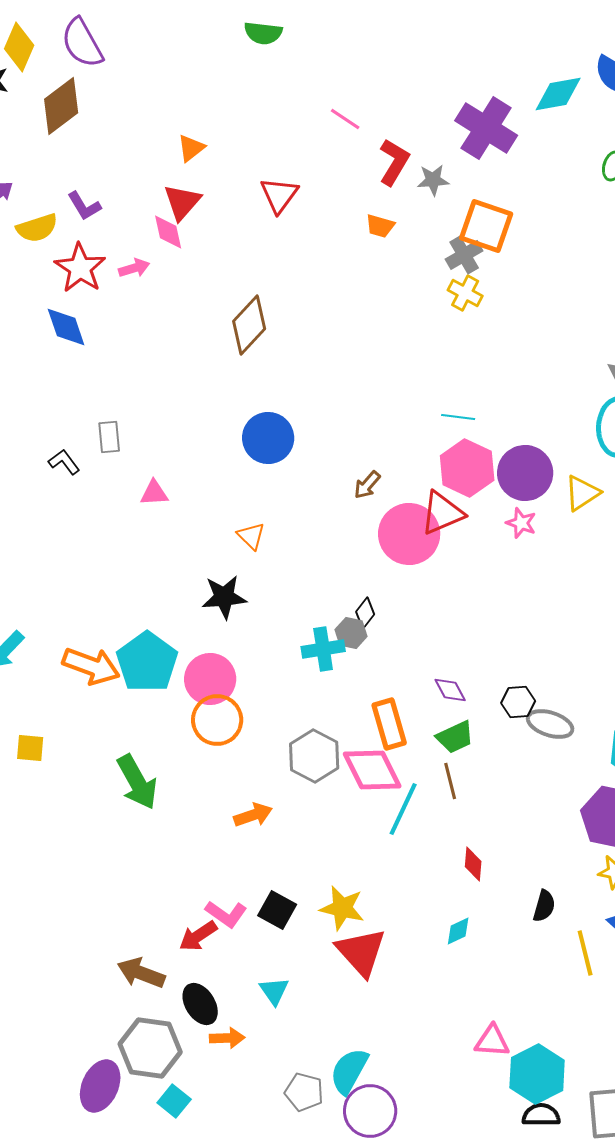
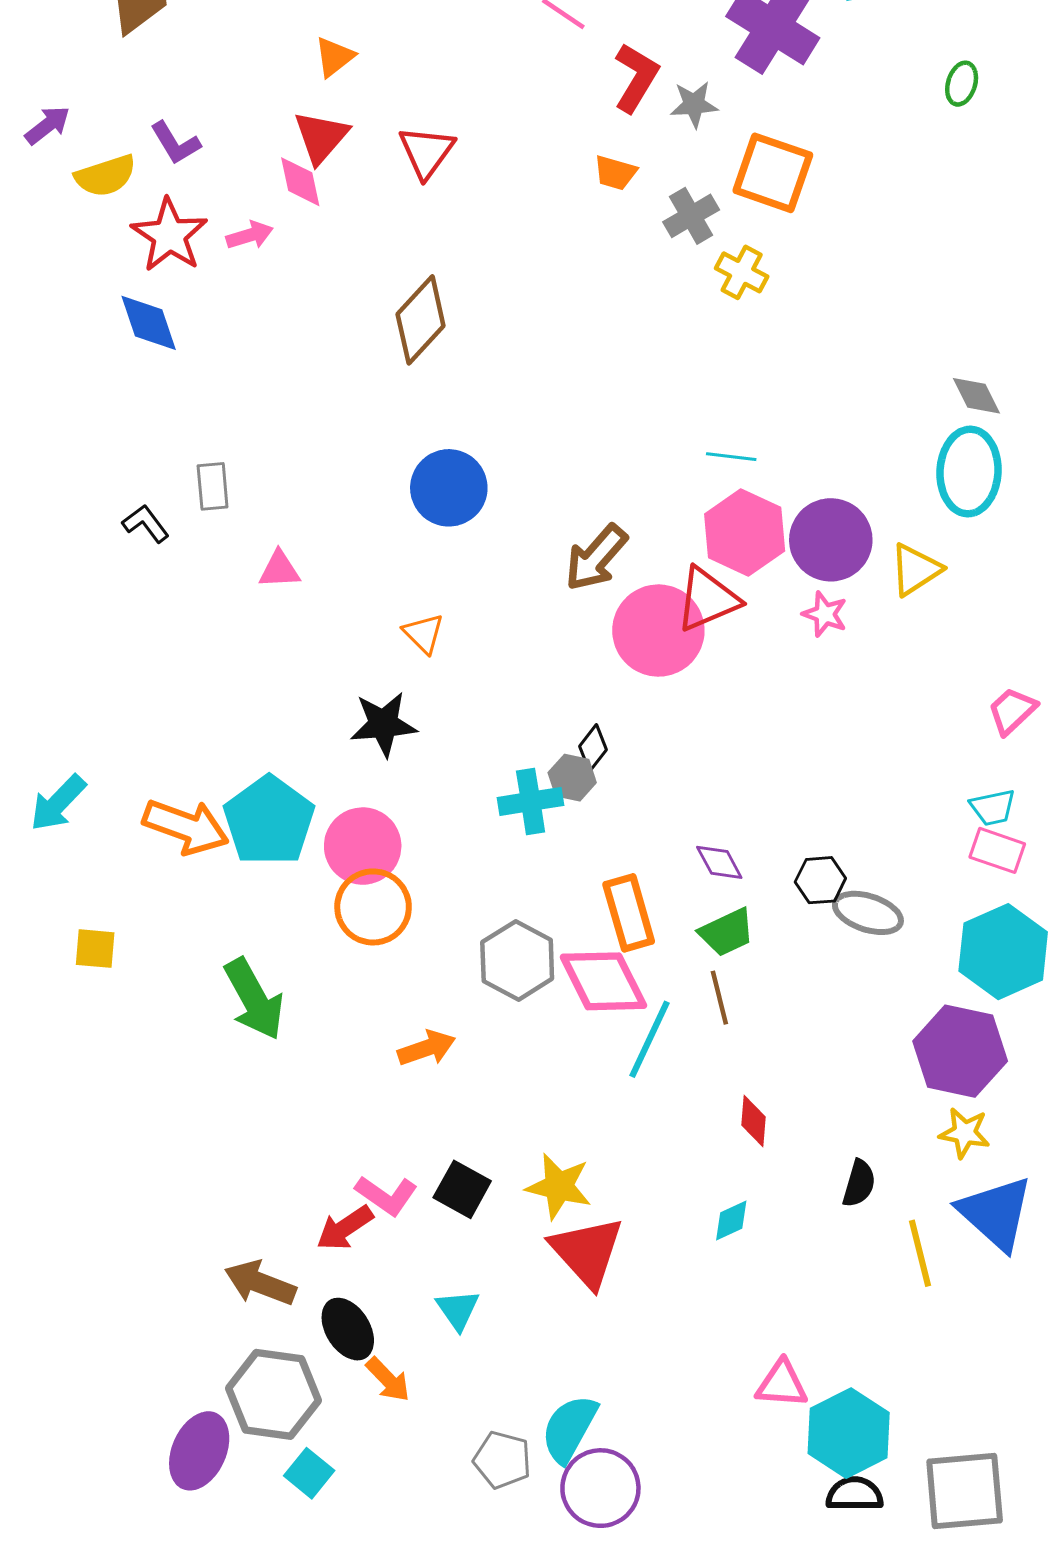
red triangle: (279, 195) -> (427, 152), moved
gray cross: (464, 255) -> (691, 216), moved
brown arrow: (367, 485) -> (596, 558), size x1.6
orange arrow: (227, 1038) -> (388, 1380), turned 48

